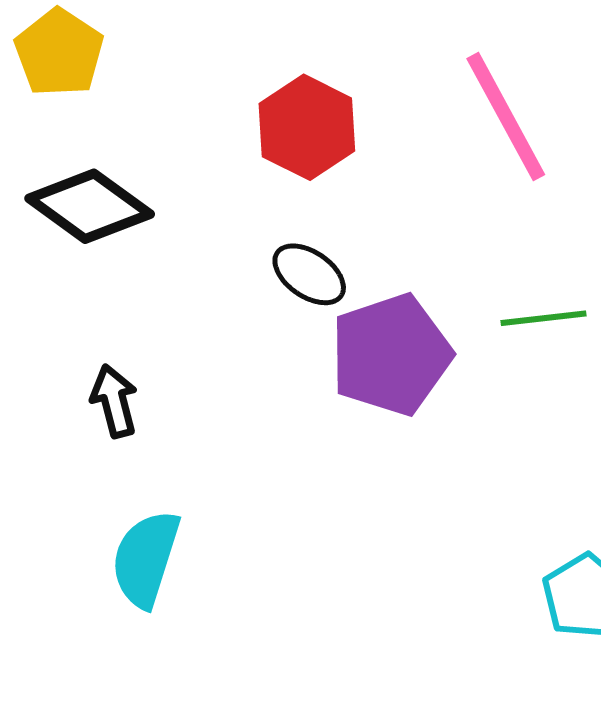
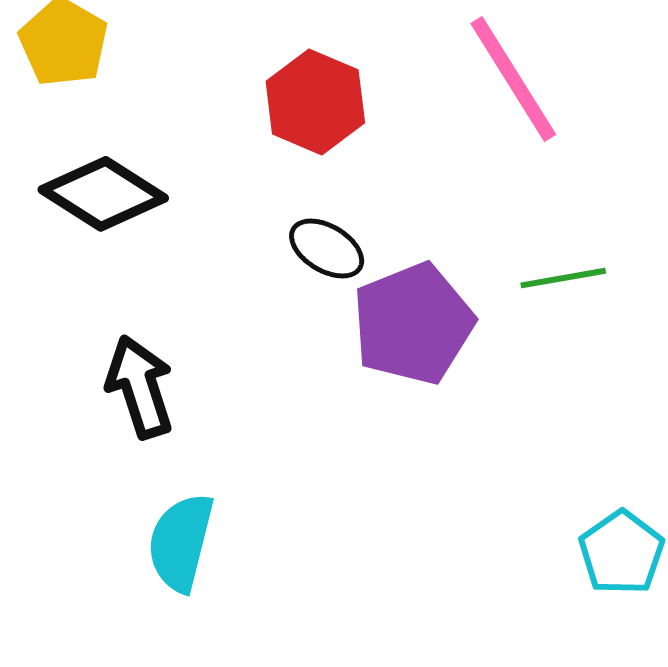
black arrow: (114, 401) -> (140, 387), size x1.4

